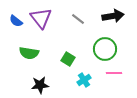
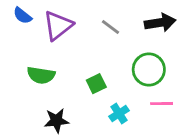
purple triangle: (41, 18) -> (58, 26), turned 30
blue semicircle: (16, 21) -> (22, 16), moved
green square: (68, 59) -> (96, 84), turned 32

